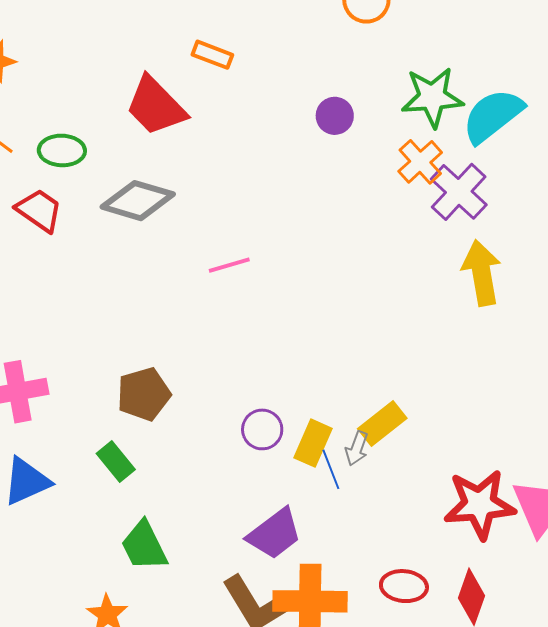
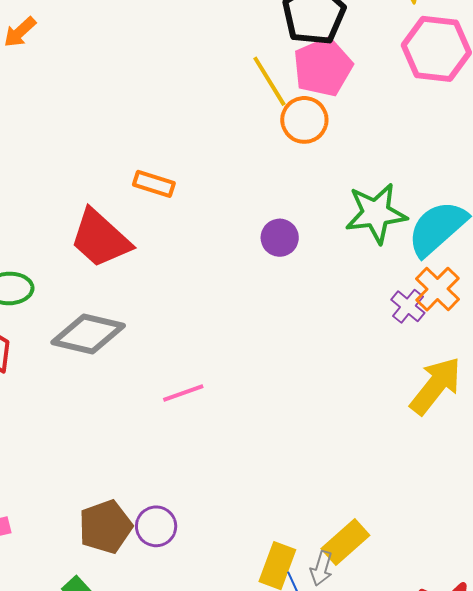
orange cross: (420, 162) -> (437, 289), moved
purple cross: (459, 192) -> (408, 306), size x0.6
yellow arrow: (482, 273) -> (436, 386), turned 52
purple circle: (262, 429) -> (156, 526), moved

